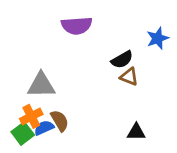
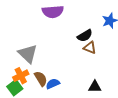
gray triangle: (41, 85) -> (28, 54), turned 45
blue semicircle: (44, 128) -> (53, 84), moved

